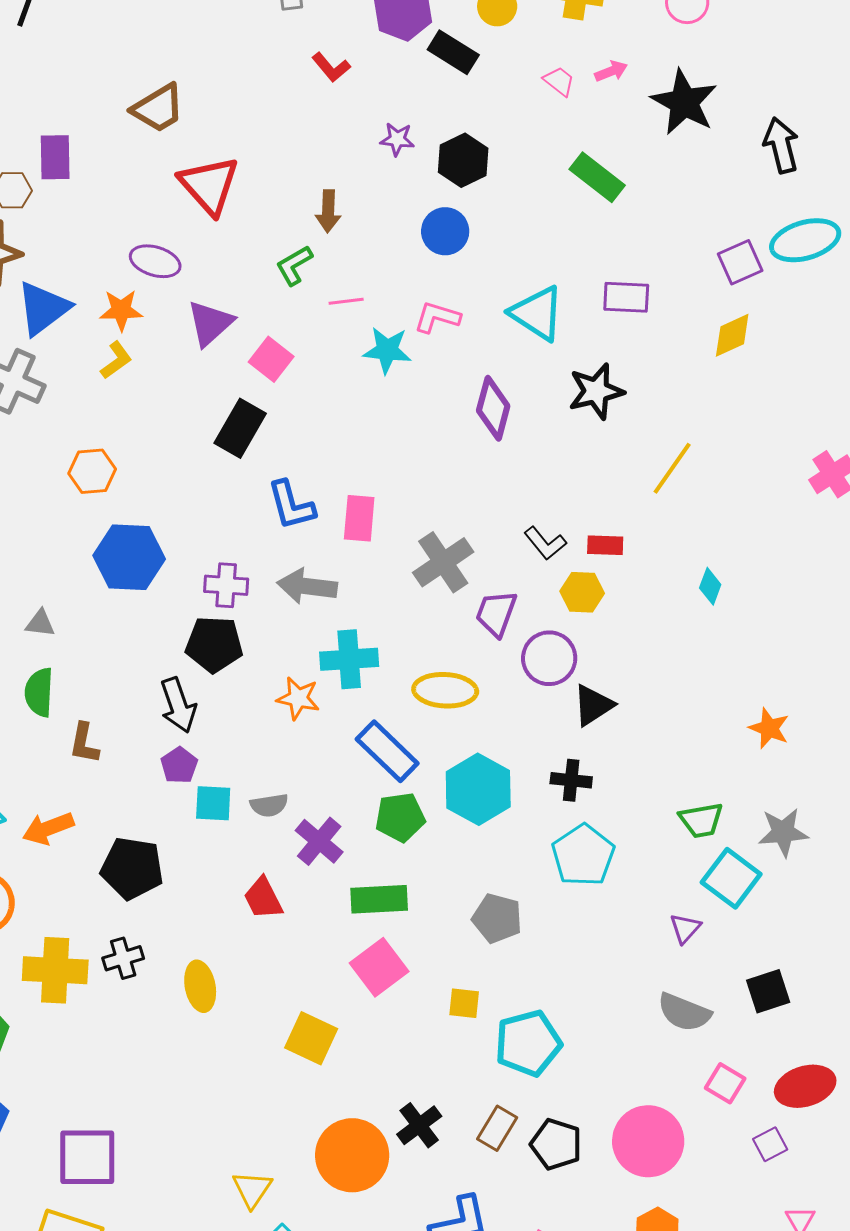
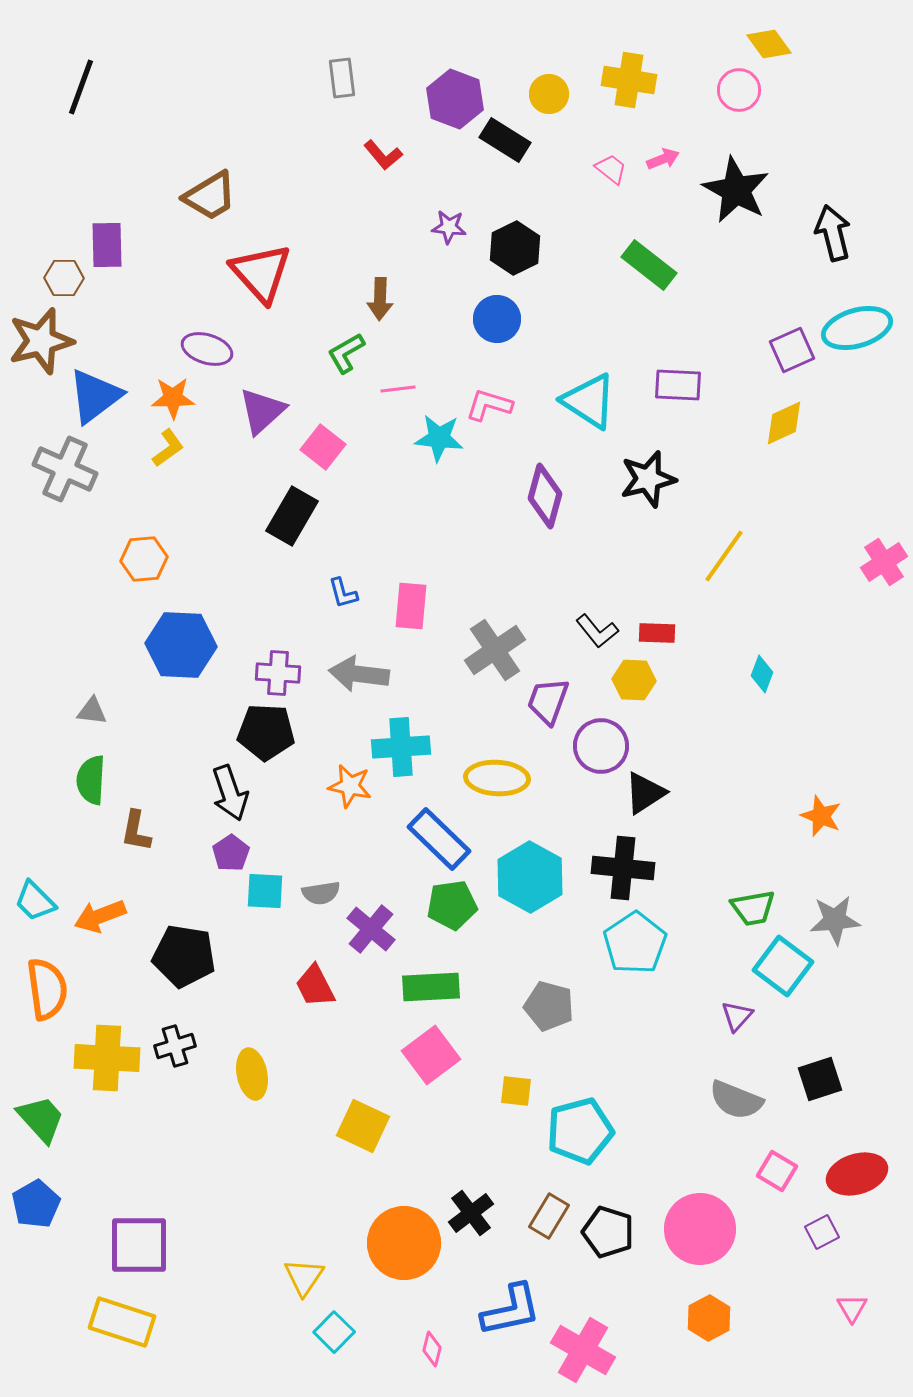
blue L-shape: (291, 505) -> (343, 593), size x0.6
black cross: (571, 780) -> (623, 868), size x1.5

